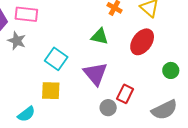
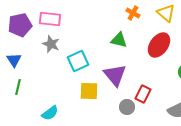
gray star: (17, 41) -> (51, 44), moved
cyan square: (56, 59) -> (78, 61), turned 30
yellow square: (51, 91) -> (89, 91), moved

